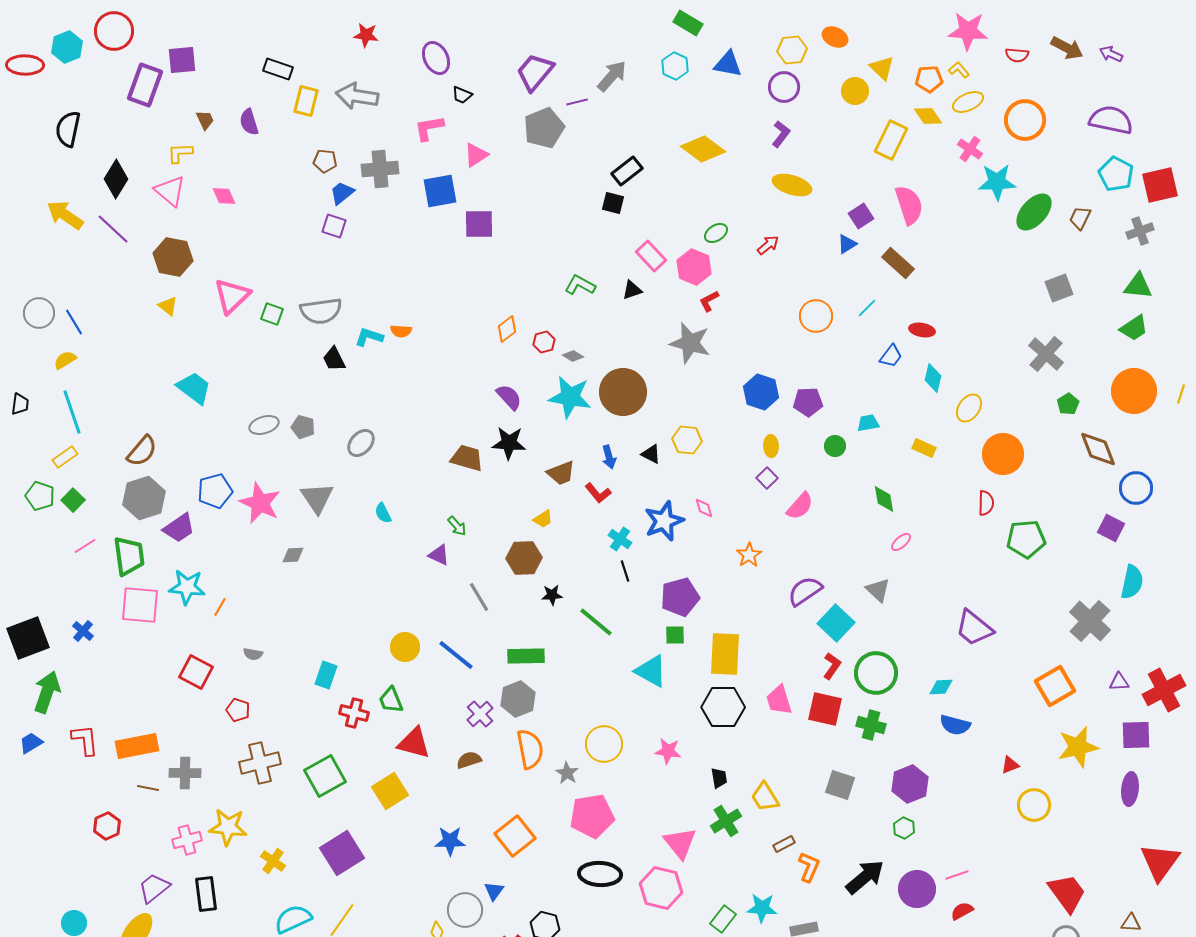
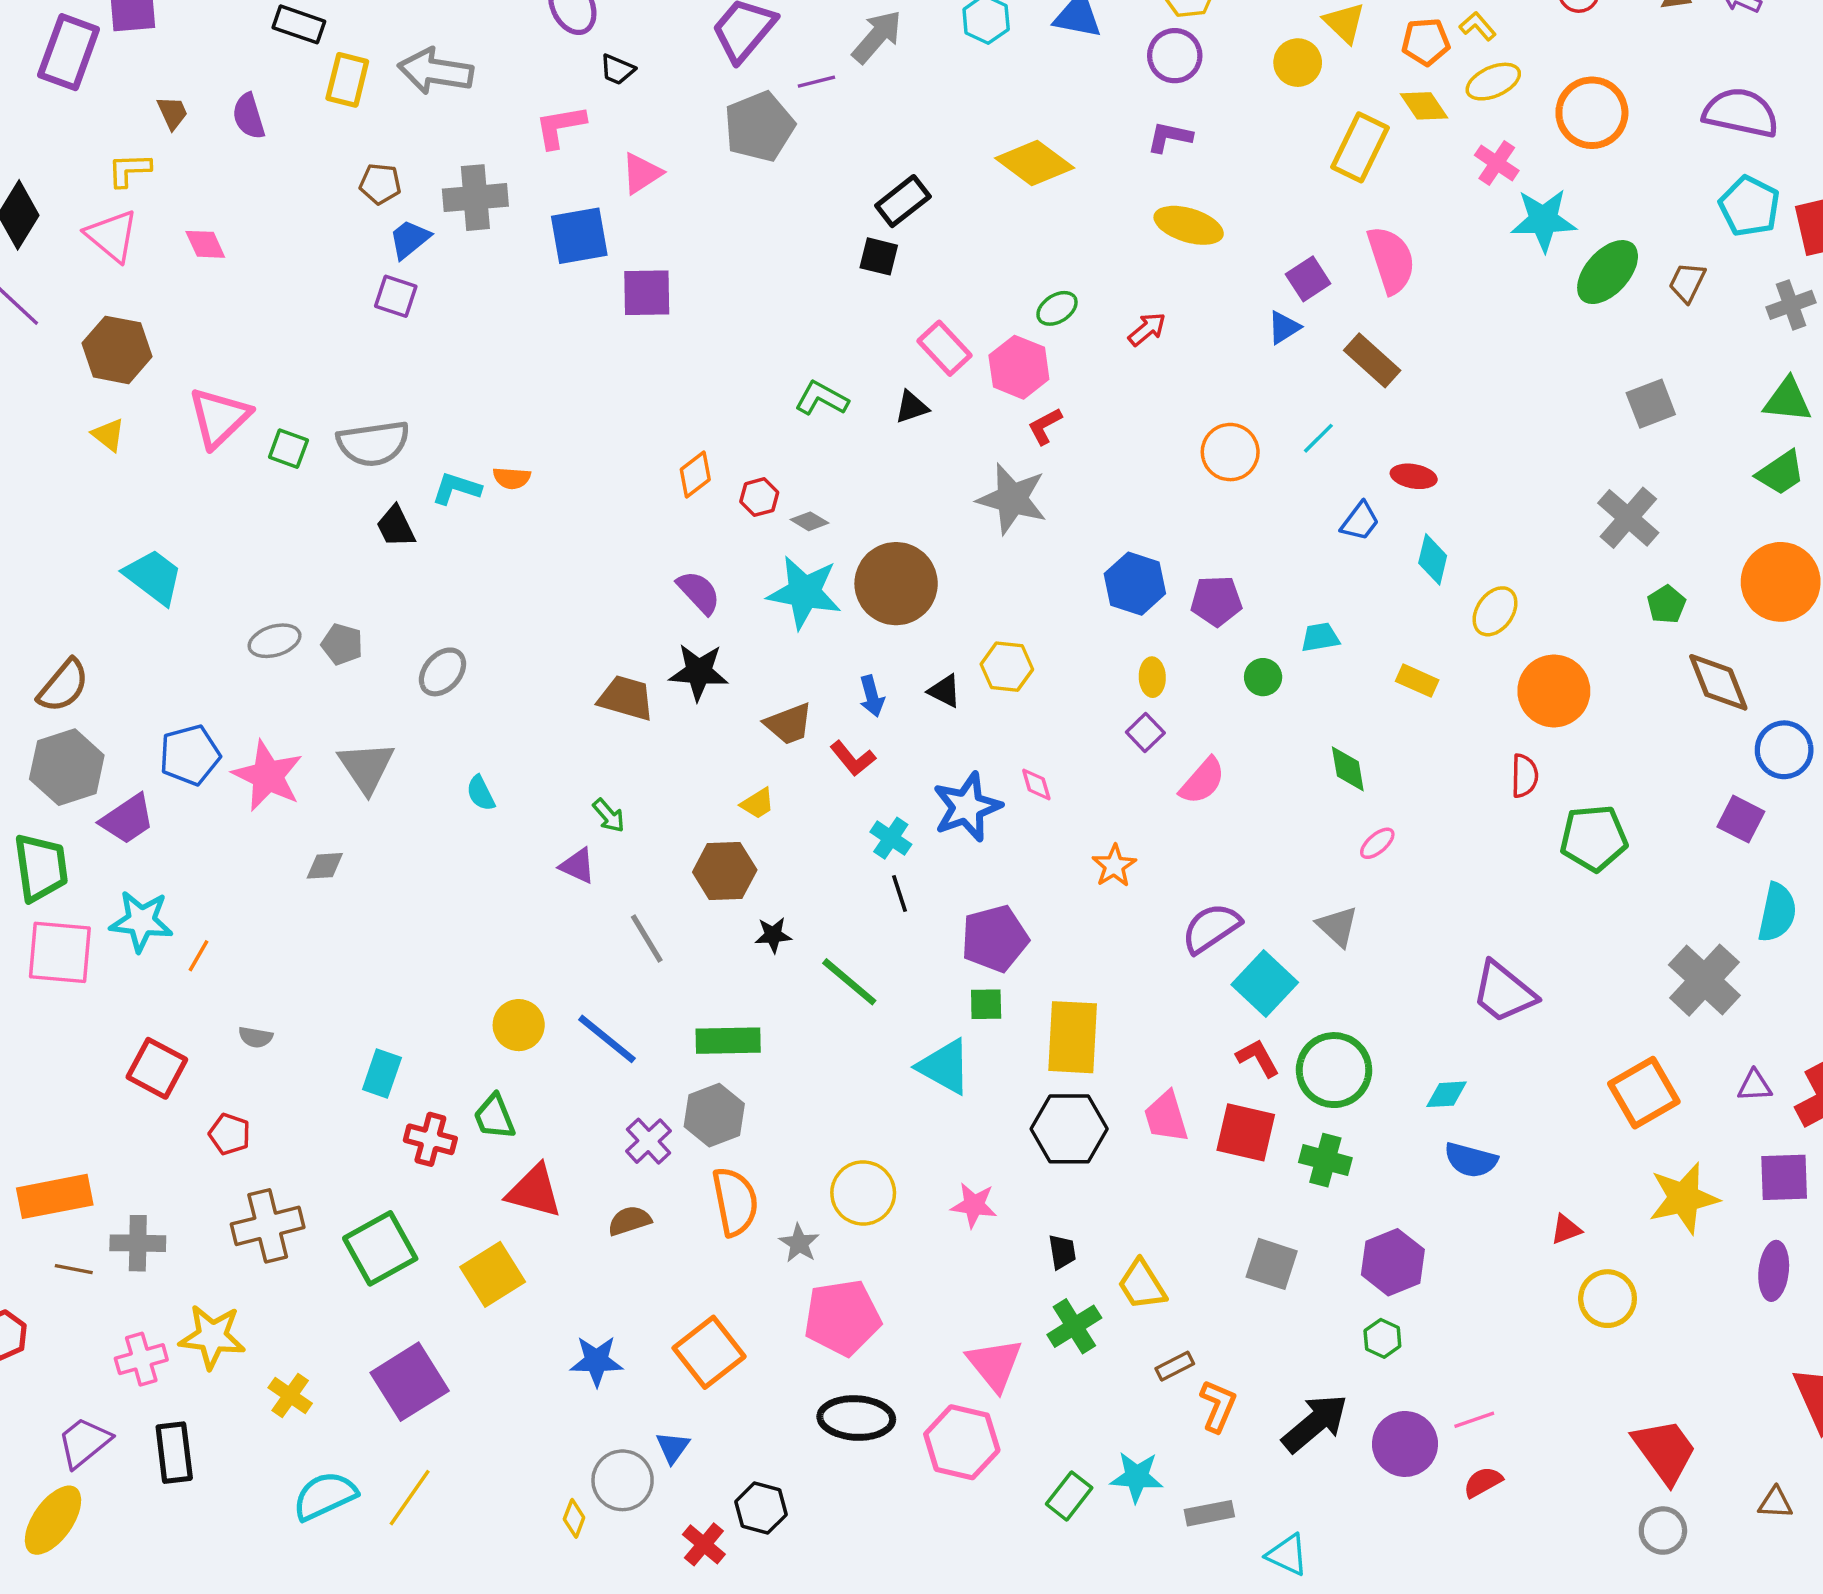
purple L-shape: (781, 134) -> (1170, 137), turned -116
red L-shape: (832, 666) -> (1258, 1058), turned -64

